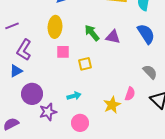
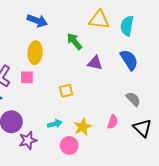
green arrow: (92, 33) -> (74, 41), moved
pink square: (63, 52) -> (27, 77), moved
yellow star: (112, 105) -> (83, 127), moved
pink circle: (80, 123) -> (69, 146), moved

